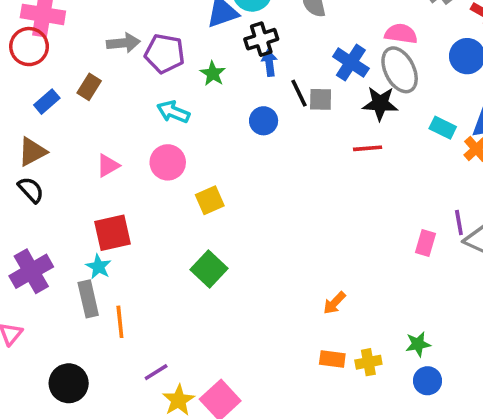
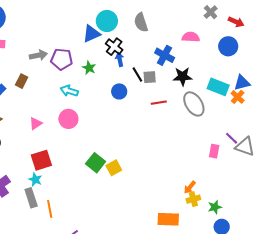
black cross: (261, 39) -> (114, 47), turned -30
gray ellipse: (400, 70) -> (194, 104), moved
cyan rectangle: (443, 128) -> (218, 87), size x1.5
red line: (368, 148) -> (159, 103), moved
yellow square: (210, 200) -> (114, 168), moved
purple line: (459, 223) -> (232, 138), turned -32
green square: (209, 269) -> (96, 163), moved
orange arrow: (334, 303) -> (190, 187), moved
orange rectangle: (332, 359) -> (168, 219), size x1.5
yellow cross: (368, 362) -> (193, 199), moved

